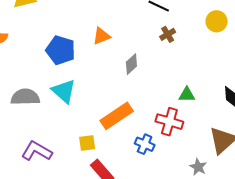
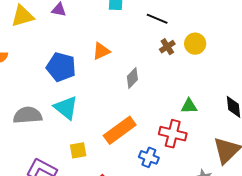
yellow circle: (217, 21) -> (195, 44), moved
yellow square: (87, 143) -> (78, 150), moved

